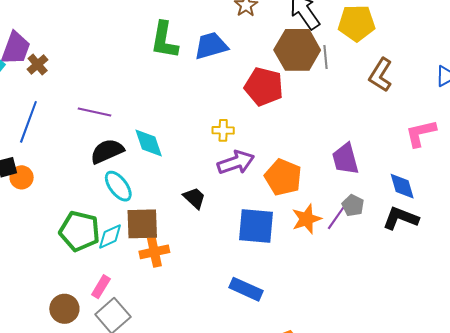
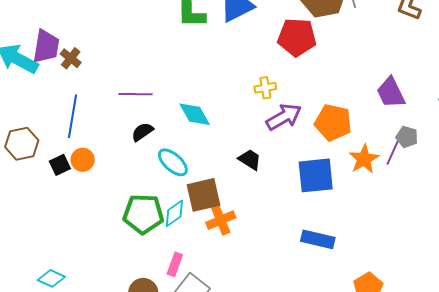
black semicircle: (107, 151) -> (142, 132), moved, size x0.7
orange circle: (22, 177) -> (83, 160), moved

